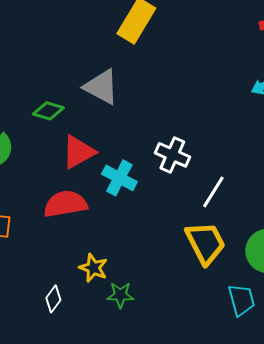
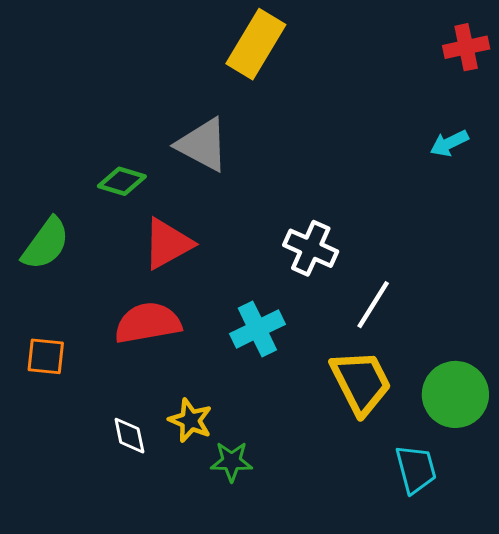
cyan cross: (119, 178) -> (257, 329), moved, turned 36
white diamond: (53, 299) -> (129, 436), moved, turned -48

